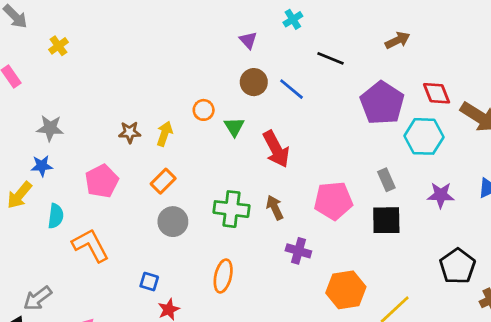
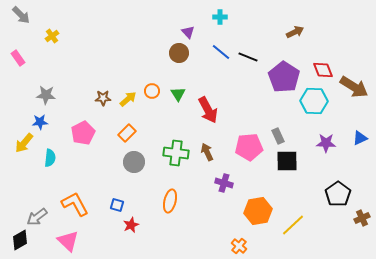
cyan cross: (293, 19) -> (220, 17), turned 32
black line: (331, 58) -> (248, 57), moved
brown circle: (254, 82) -> (179, 53), moved
blue line: (291, 89) -> (221, 52), moved
orange circle: (204, 110) -> (152, 91), moved
yellow arrow: (165, 134) -> (128, 99), turned 30
gray rectangle: (386, 180) -> (278, 136), moved
orange L-shape: (91, 245) -> (75, 204), moved

